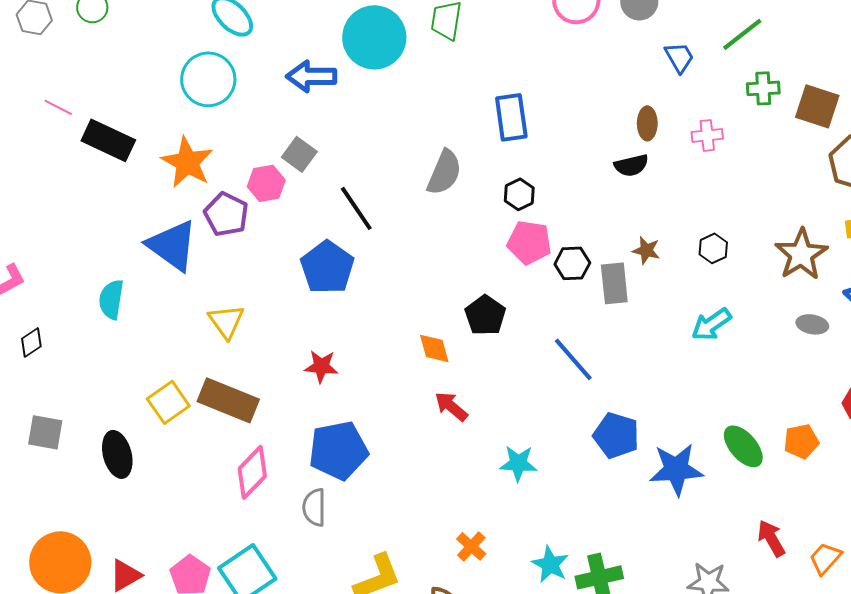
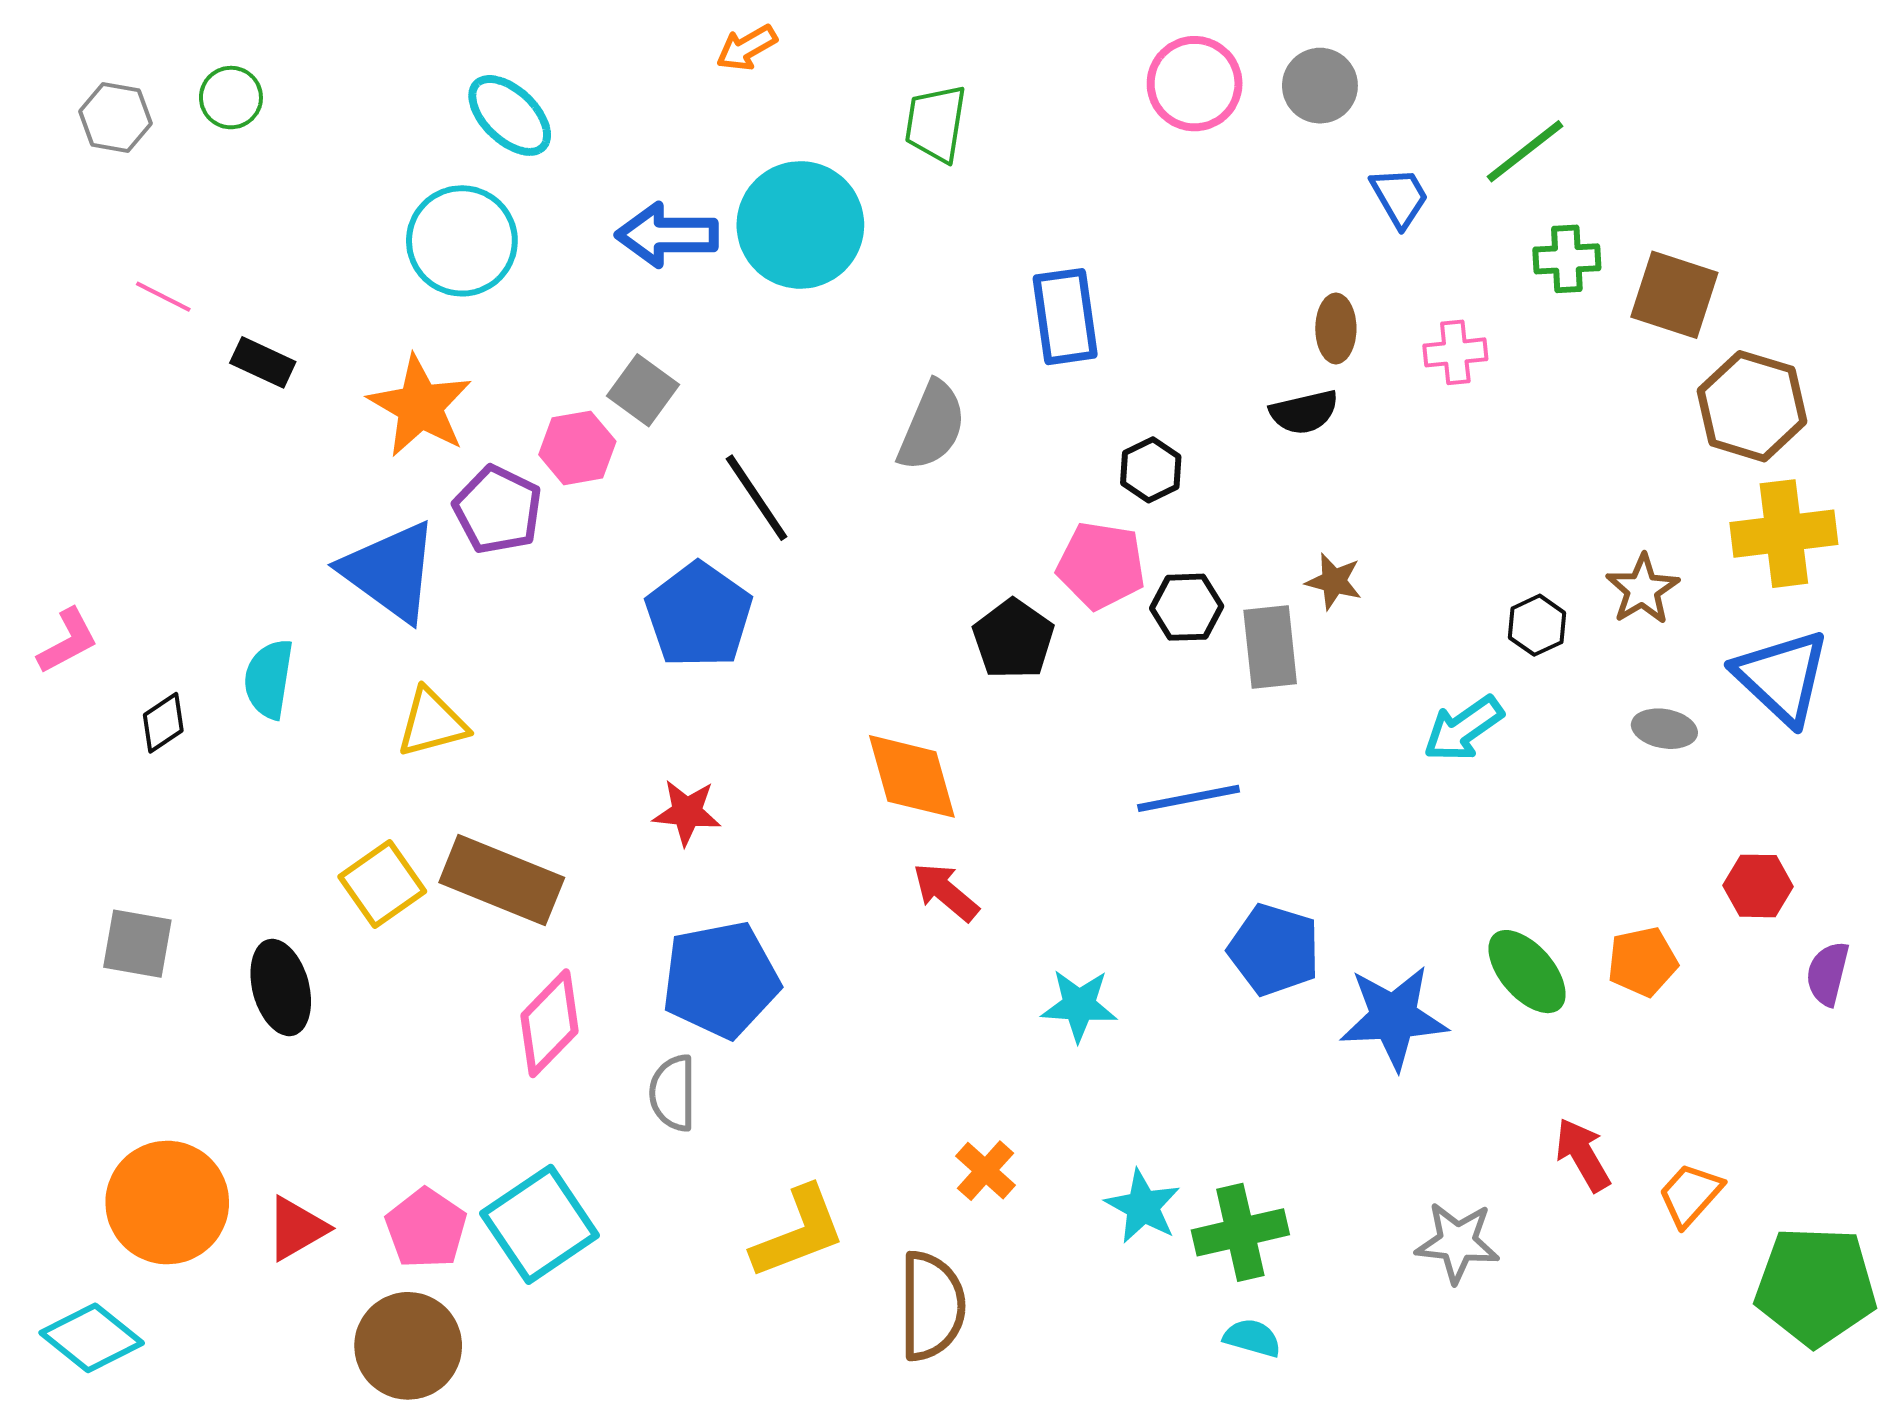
cyan circle: (374, 37) -> (800, 225), moved
black rectangle: (108, 140) -> (263, 362), size x0.6
black hexagon: (519, 194) -> (1151, 470), moved
black hexagon: (713, 248) -> (1537, 625), moved
brown star: (801, 254) -> (1642, 589), size x0.7
black pentagon: (485, 315) -> (1013, 639), moved
yellow triangle: (226, 321) -> (432, 723), moved, turned 51
black diamond: (31, 342) -> (163, 723), moved
orange diamond: (434, 348) -> (912, 776), size x1.5
blue line: (573, 359) -> (1189, 798), turned -60

